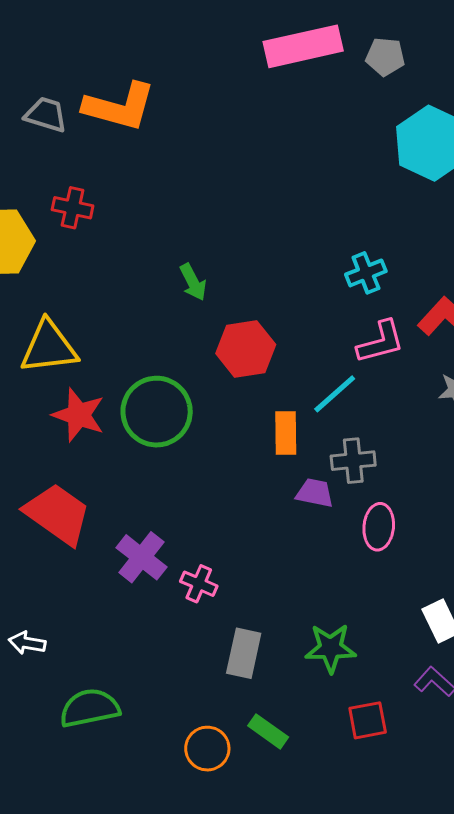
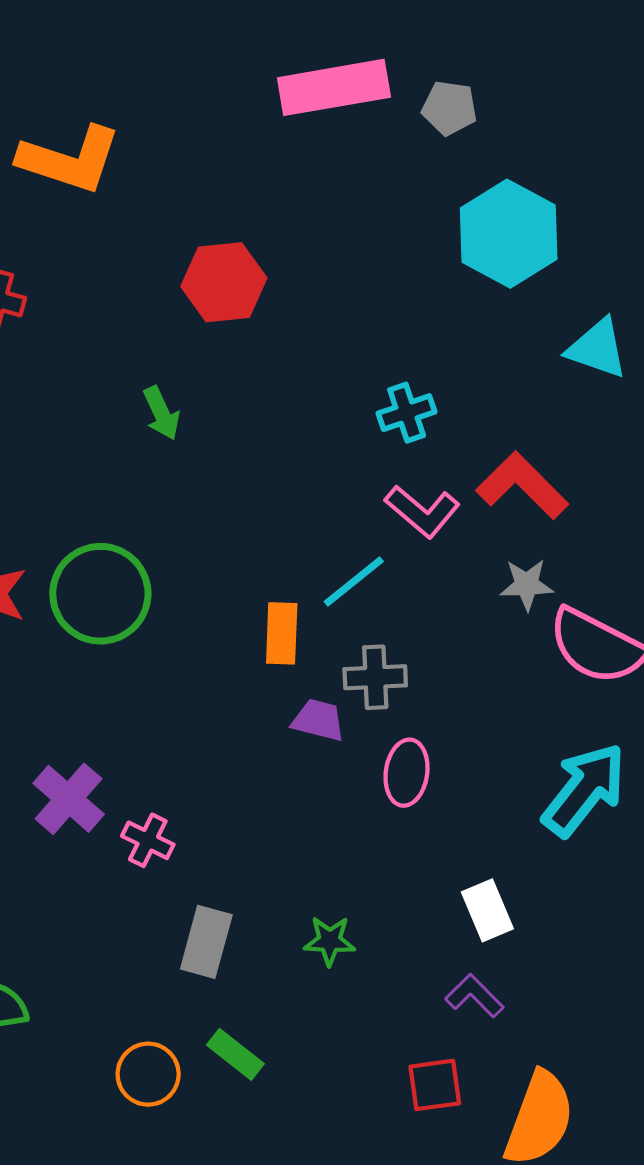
pink L-shape: (381, 342) -> (422, 511), turned 52
red hexagon: (246, 349) -> (224, 282), moved
green star: (331, 648) -> (330, 941), size x0.7
red square: (368, 720) -> (435, 1085), moved

